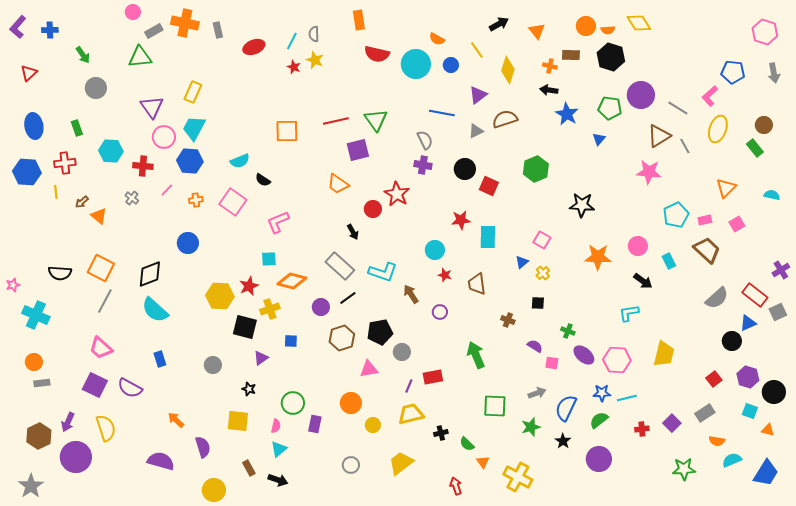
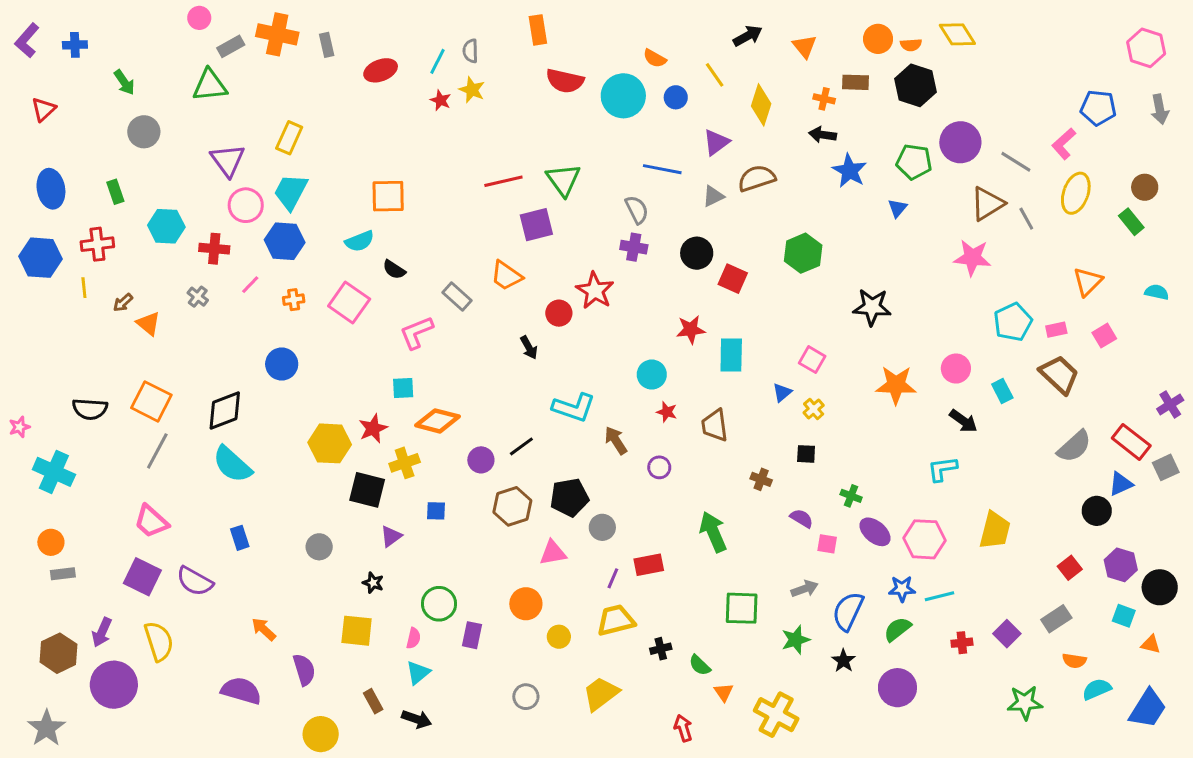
orange square: (287, 131) -> (388, 196), moved
gray rectangle: (340, 266) -> (457, 297), moved, size x0.7

